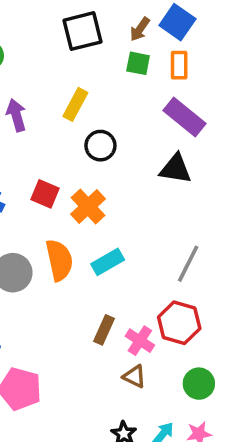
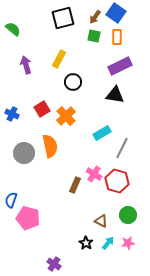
purple rectangle: (185, 117) -> (120, 66), turned -65
red square: (45, 194) -> (42, 109), turned 35
cyan rectangle: (108, 262) -> (102, 133), moved
pink cross: (140, 341) -> (94, 174), moved
brown triangle: (134, 376) -> (101, 221), moved

